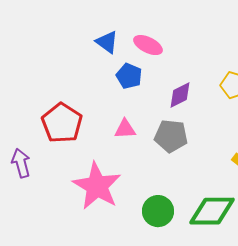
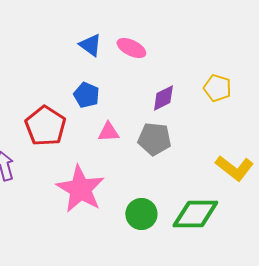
blue pentagon: (129, 76) -> (86, 95), moved

